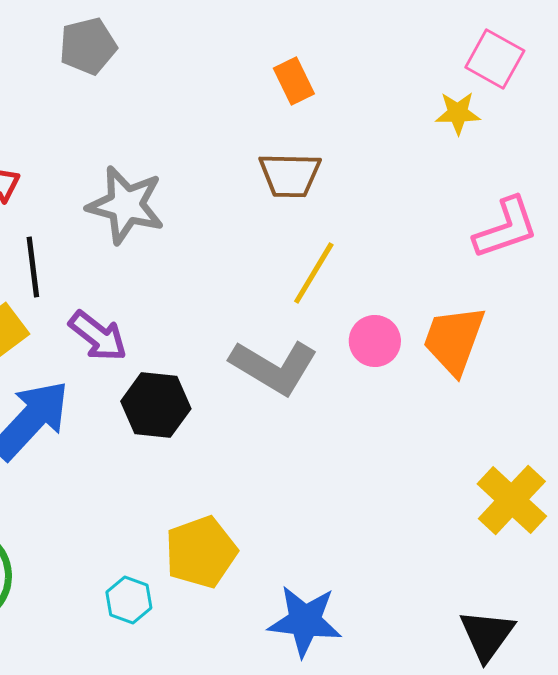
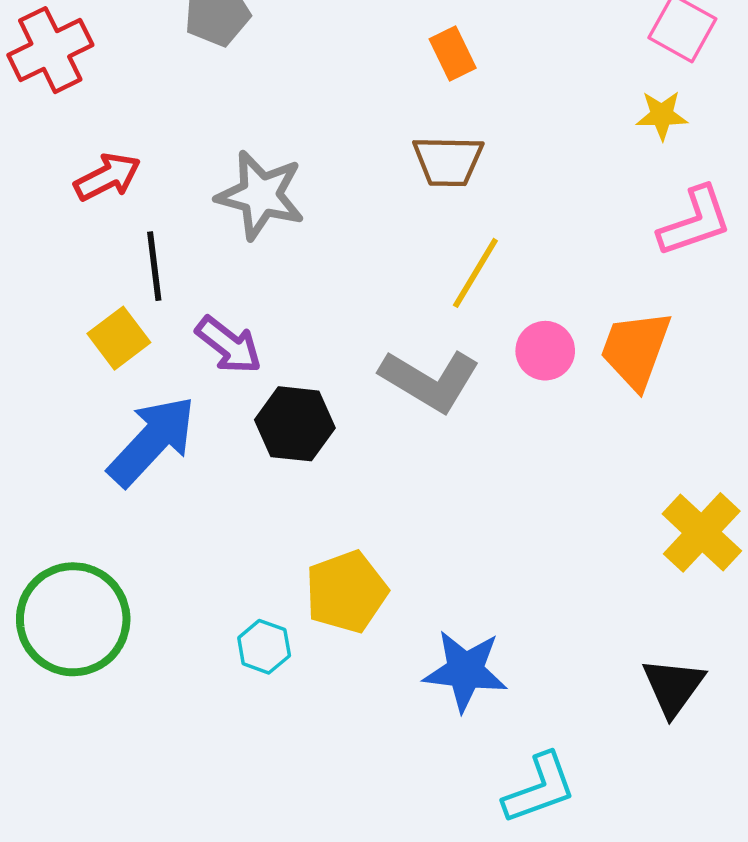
yellow star: (458, 113) -> (662, 115), moved

